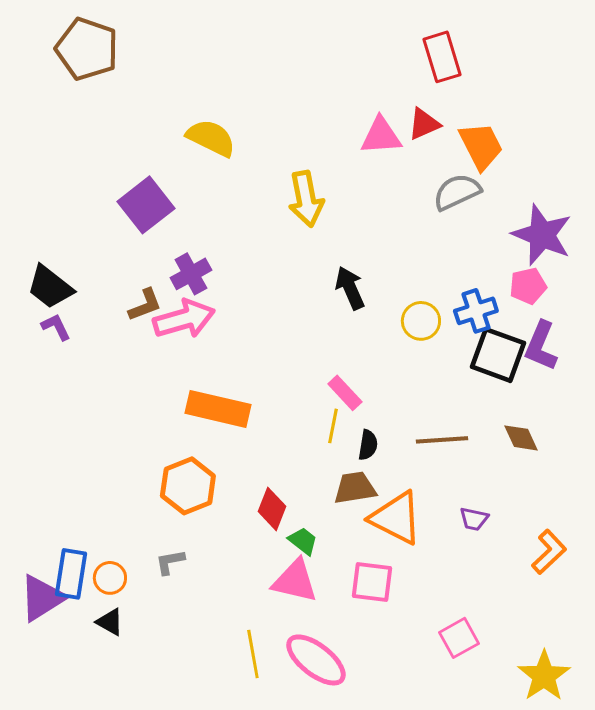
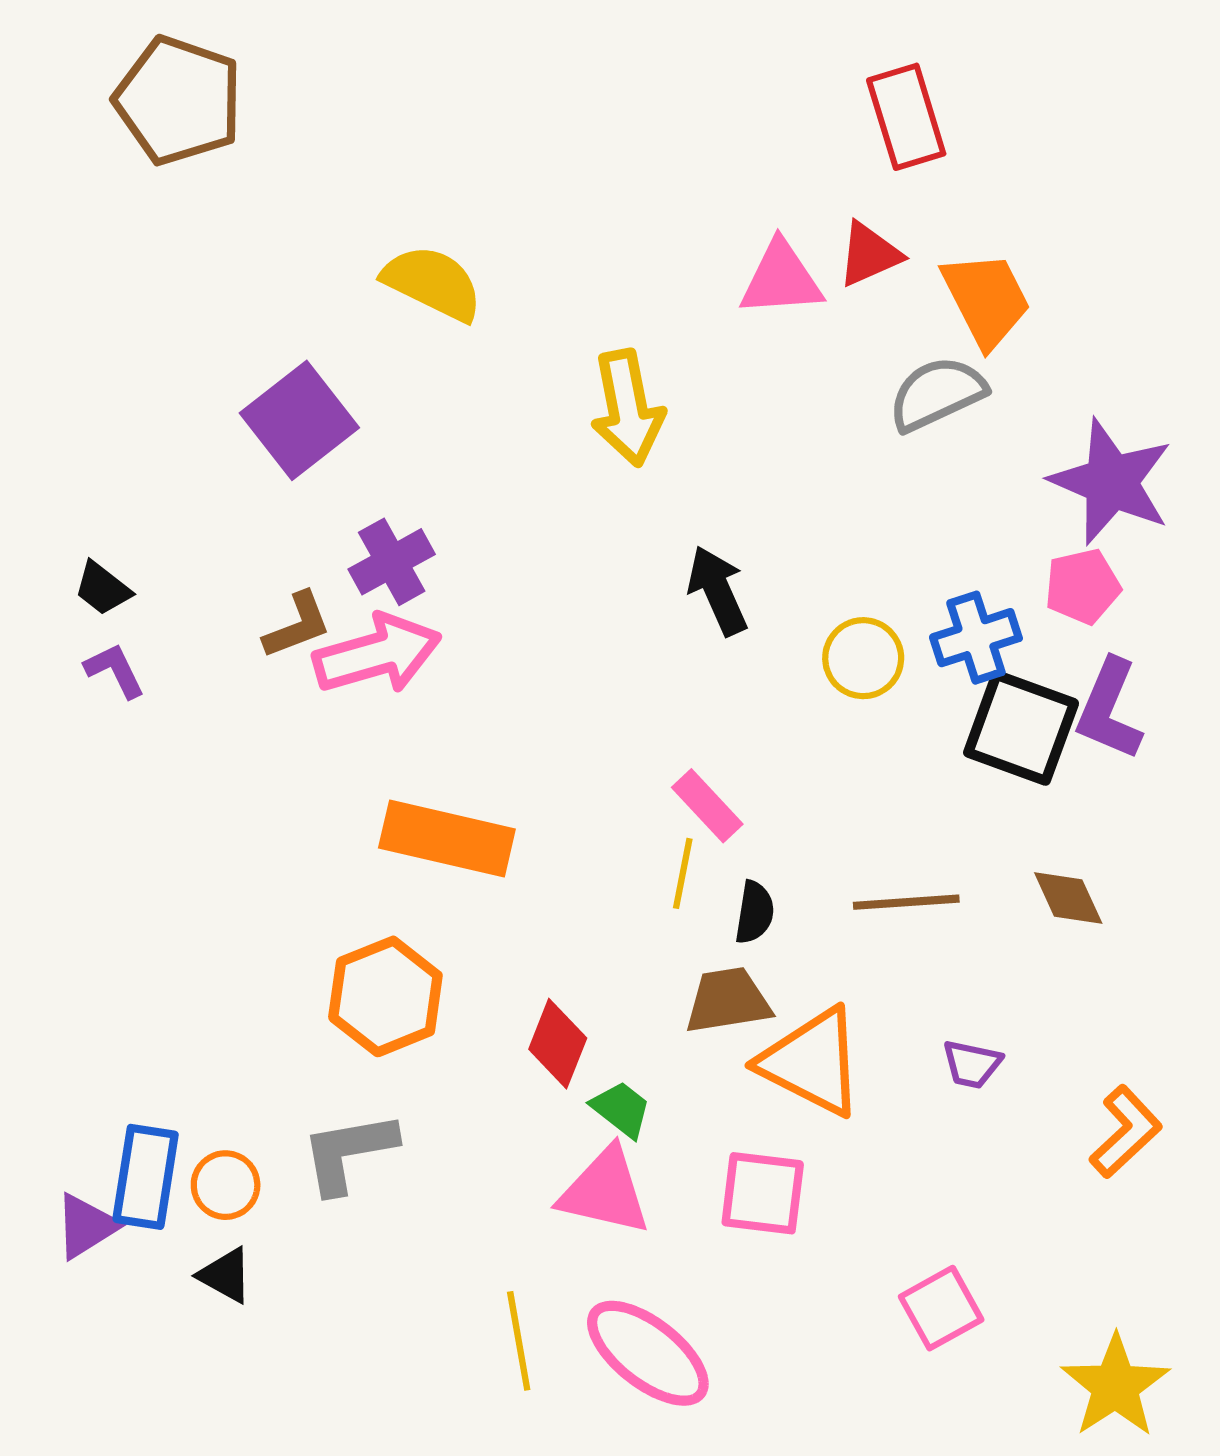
black trapezoid: (50, 287) -> (103, 588), size x0.6
gray L-shape: (170, 562) -> (349, 1152), size x1.6
purple triangle: (42, 598) -> (86, 1226), size x0.7

